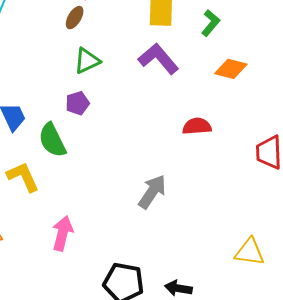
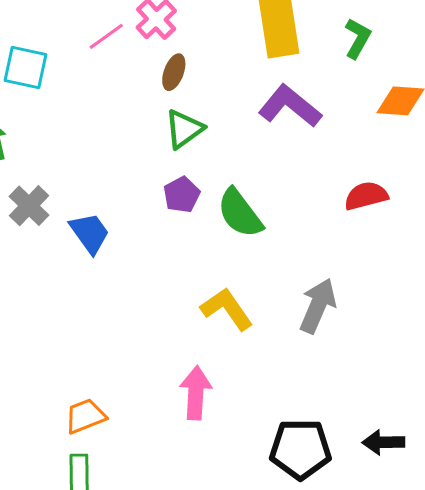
brown ellipse: (75, 18) -> (174, 72), moved
green semicircle: (52, 140) -> (240, 213), moved
yellow L-shape: (23, 177) -> (227, 309), moved

